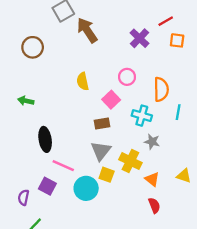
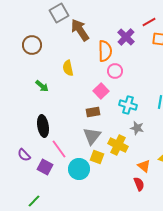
yellow semicircle: (83, 81) -> (68, 68), moved
orange semicircle: (161, 89) -> (105, 51), moved
green arrow: (26, 101) -> (42, 86), moved, turned -152
pink line: (63, 166) -> (59, 149), turned 30
orange triangle: (152, 179) -> (144, 166), moved
purple semicircle: (23, 197) -> (24, 155), moved, turned -56

